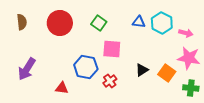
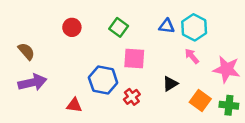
brown semicircle: (22, 22) -> (26, 51), moved, turned -35
red circle: (60, 23) -> (72, 27), size x0.6
pink arrow: (186, 33) -> (192, 56), moved, turned -144
purple arrow: (27, 69) -> (32, 82), turned -135
orange square: (167, 73) -> (200, 100), moved

